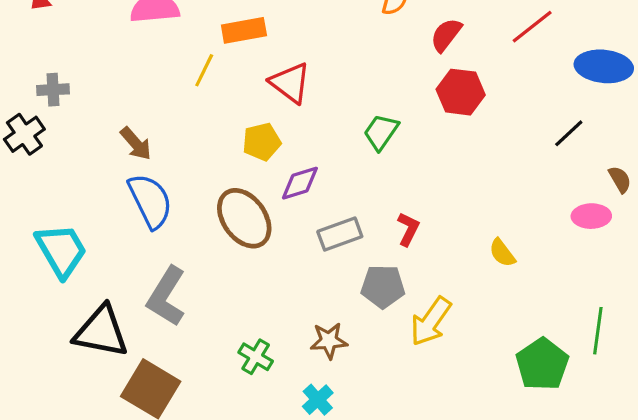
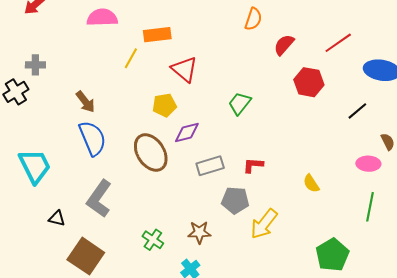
red hexagon: (461, 92) -> (309, 82), moved
red L-shape: (408, 229) -> (253, 165), turned -115
green line: (598, 331) -> (370, 207), moved
black triangle: (101, 332) -> (57, 218), size x0.5

